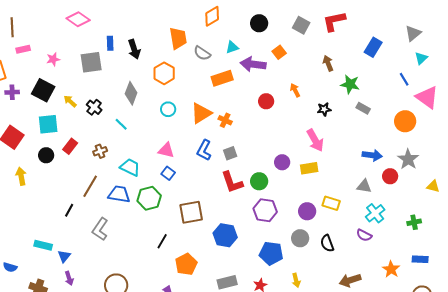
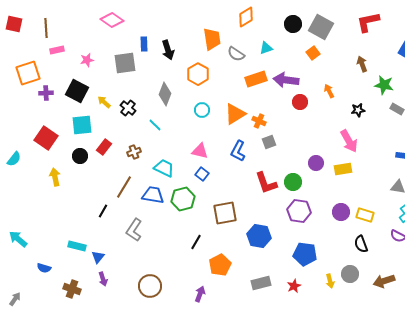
gray square: (301, 25) -> (321, 27), moved, size x1.4
purple arrow: (253, 64) -> (286, 80), moved
gray square: (230, 153) -> (269, 142), moved
yellow rectangle: (331, 203) -> (365, 215), moved
gray circle: (300, 238) -> (350, 274), moved

